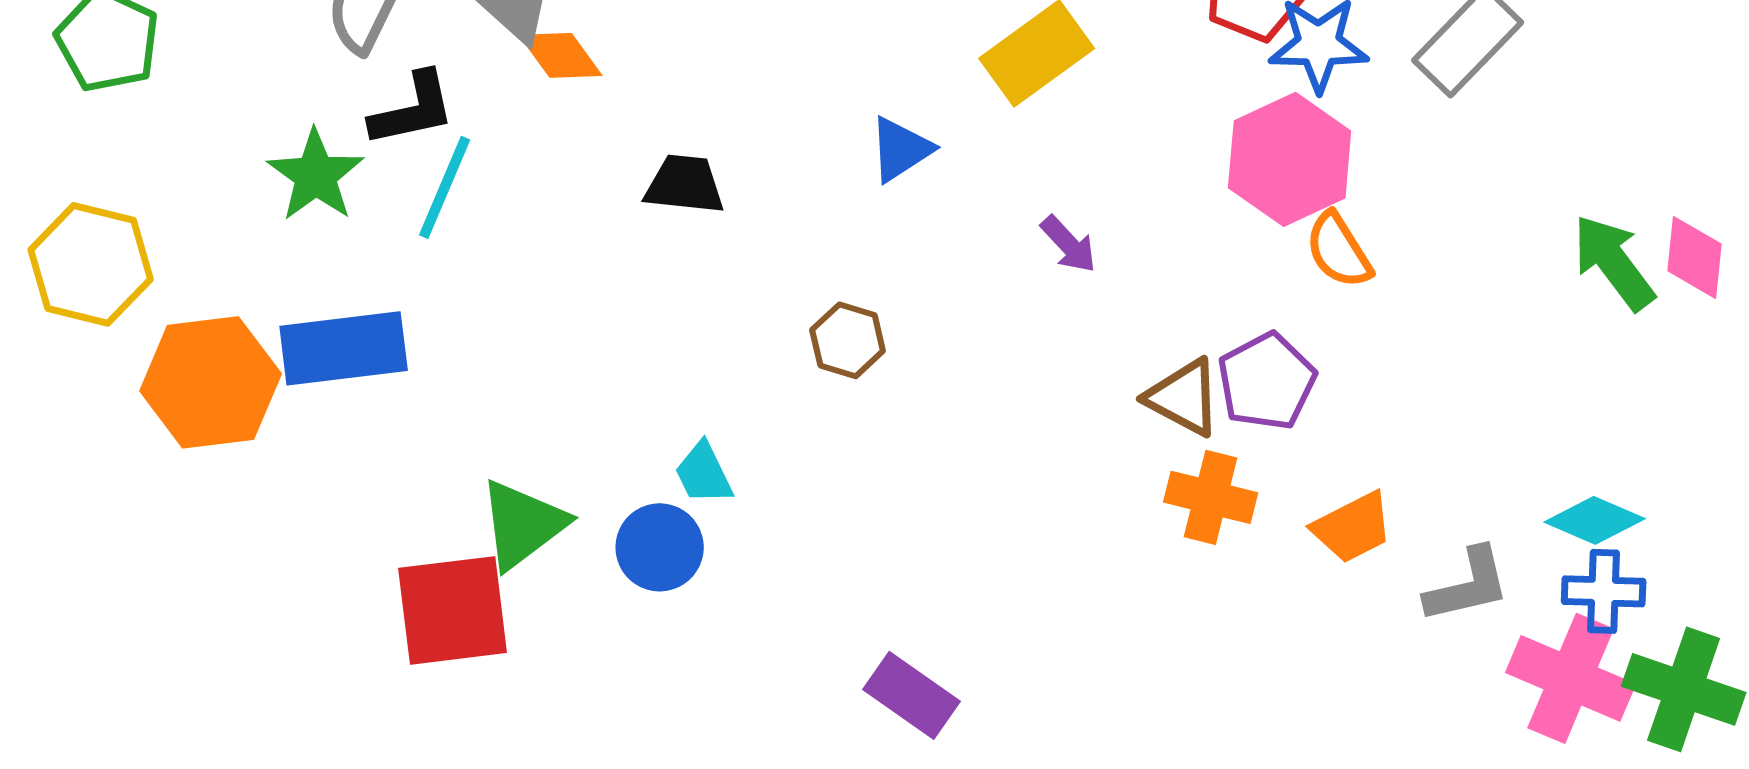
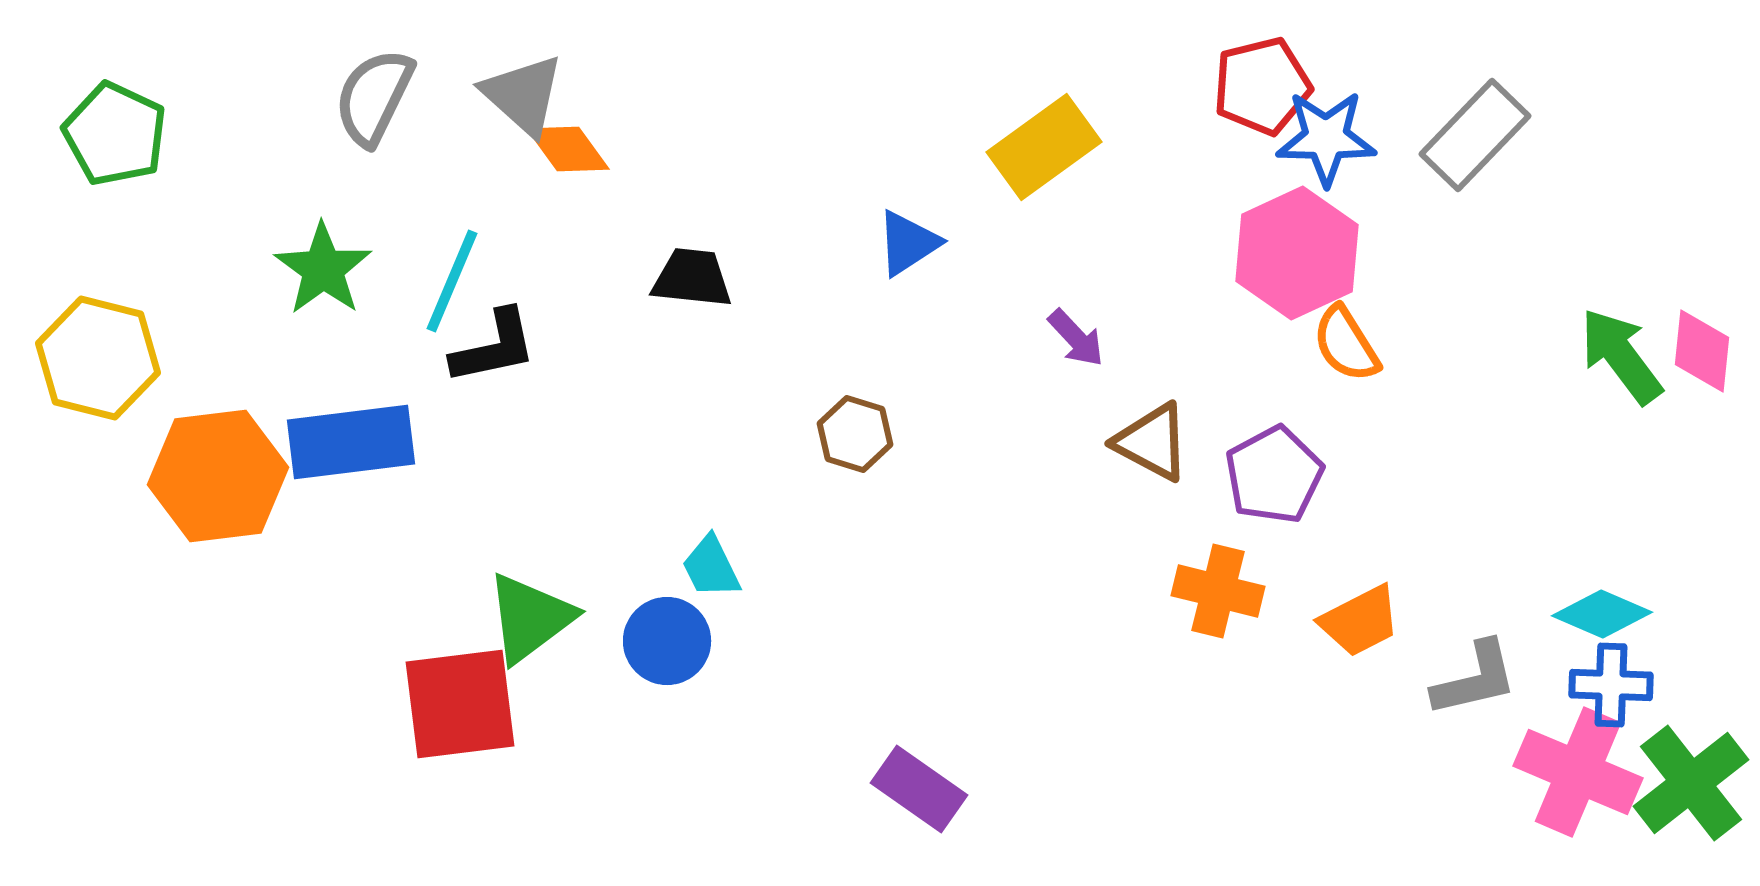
black L-shape: (413, 109) -> (494, 347), moved
brown triangle: (1184, 397) -> (1152, 442), moved
green cross: (1684, 689) -> (1691, 783), turned 33

